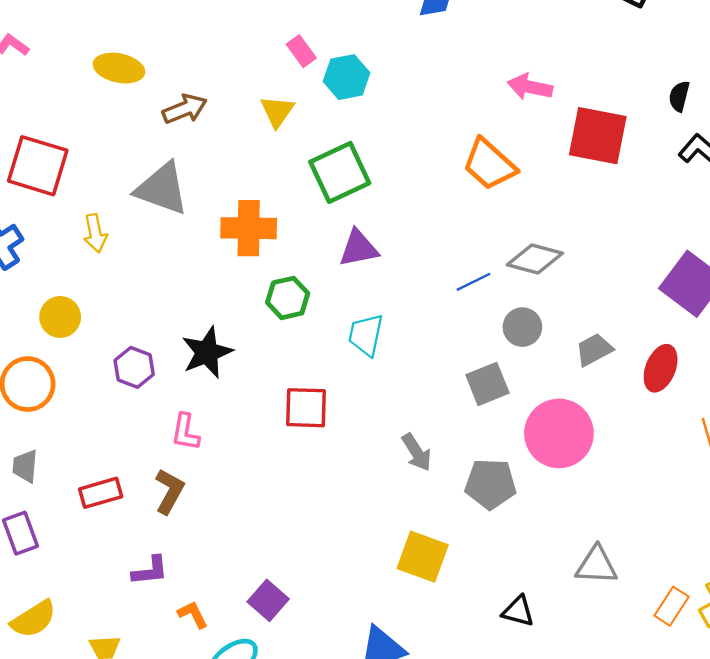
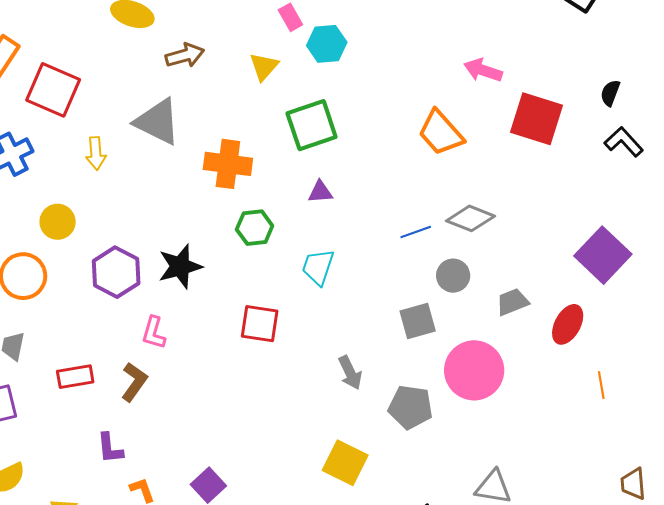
purple triangle: (359, 248) -> (320, 192), size x0.7
purple hexagon: (134, 367) -> (116, 272), size x1.4
purple L-shape: (150, 571) -> (110, 448), turned 84

